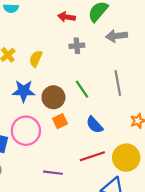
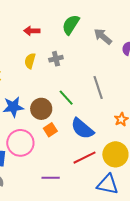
red arrow: (67, 17) -> (32, 31), moved
gray arrow: (117, 36) -> (103, 36), moved, turned 54
yellow semicircle: (36, 59) -> (30, 61), moved
blue semicircle: (95, 125) -> (82, 129), size x1.4

